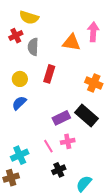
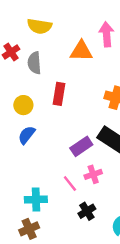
yellow semicircle: (29, 17) -> (39, 26), moved
cyan cross: (20, 155) -> (36, 200), turned 30

